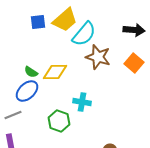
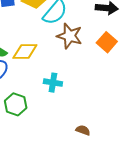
green hexagon: (59, 121) -> (16, 104), moved

